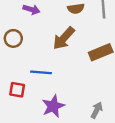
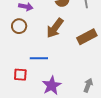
brown circle: (13, 38) -> (19, 26), moved

